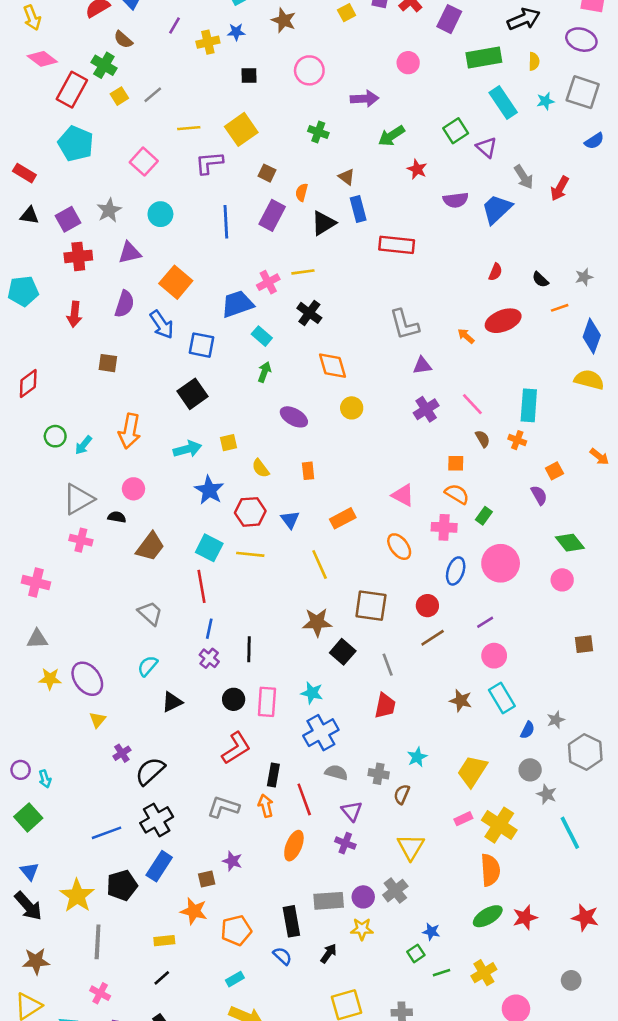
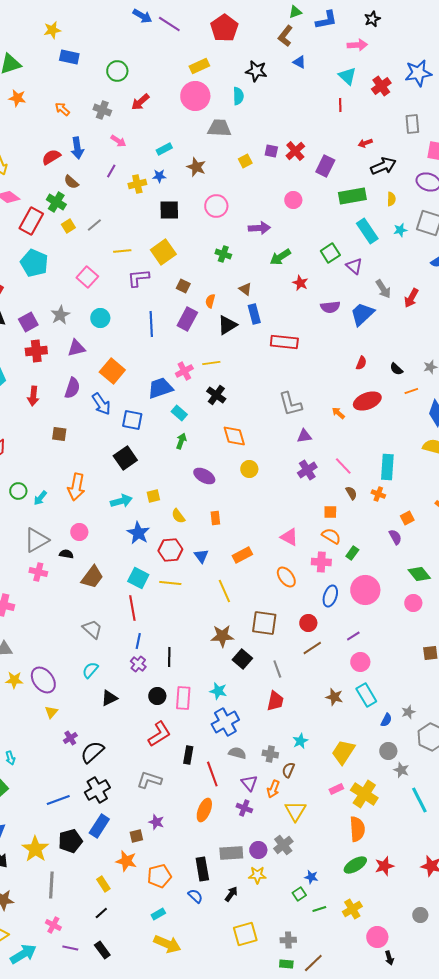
black square: (249, 76) -> (169, 210), size x1.5
orange arrow: (266, 806) -> (273, 789), moved, turned -144
yellow rectangle: (164, 941) -> (103, 884), turned 63

